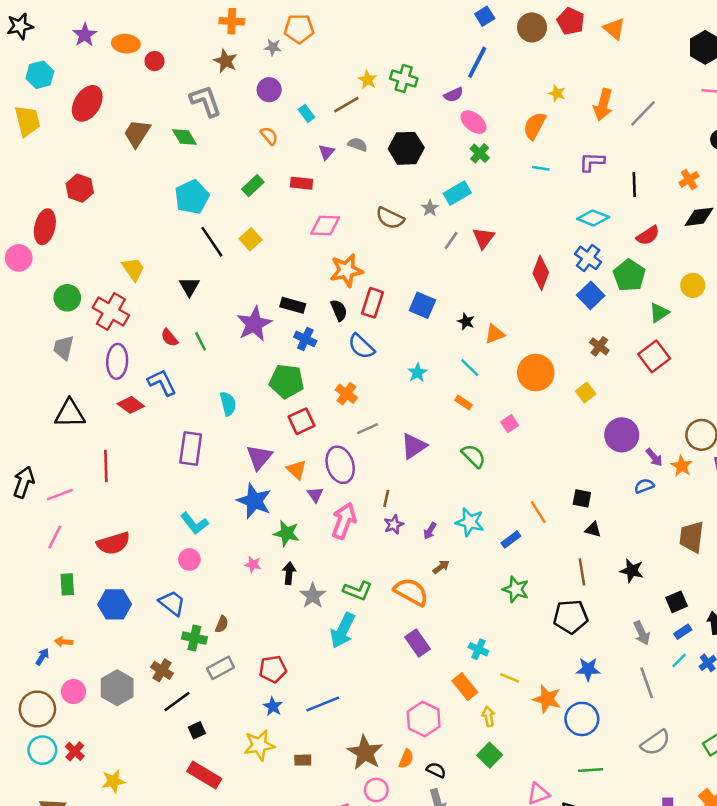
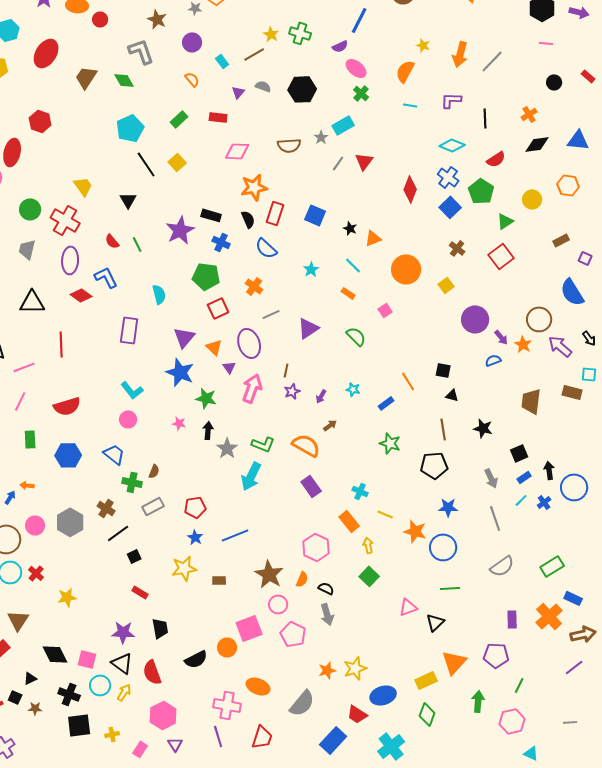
brown semicircle: (390, 218) -> (289, 145), turned -30
cyan star: (470, 522) -> (353, 389), size x0.6
red rectangle: (204, 775) -> (140, 592), size x0.6

